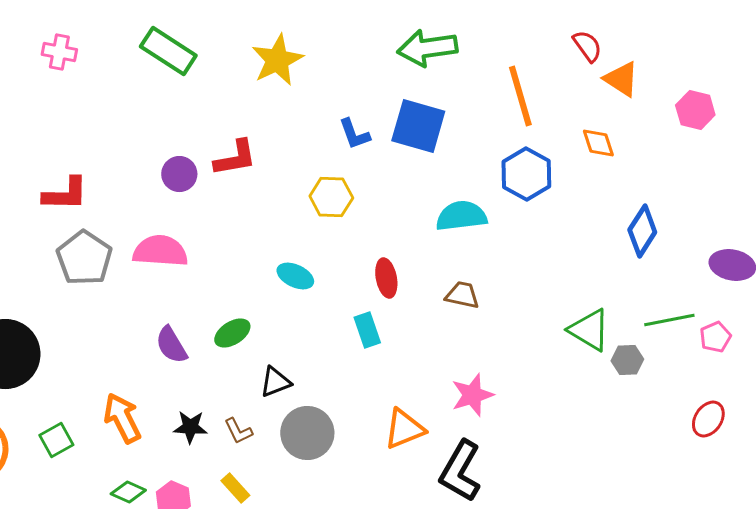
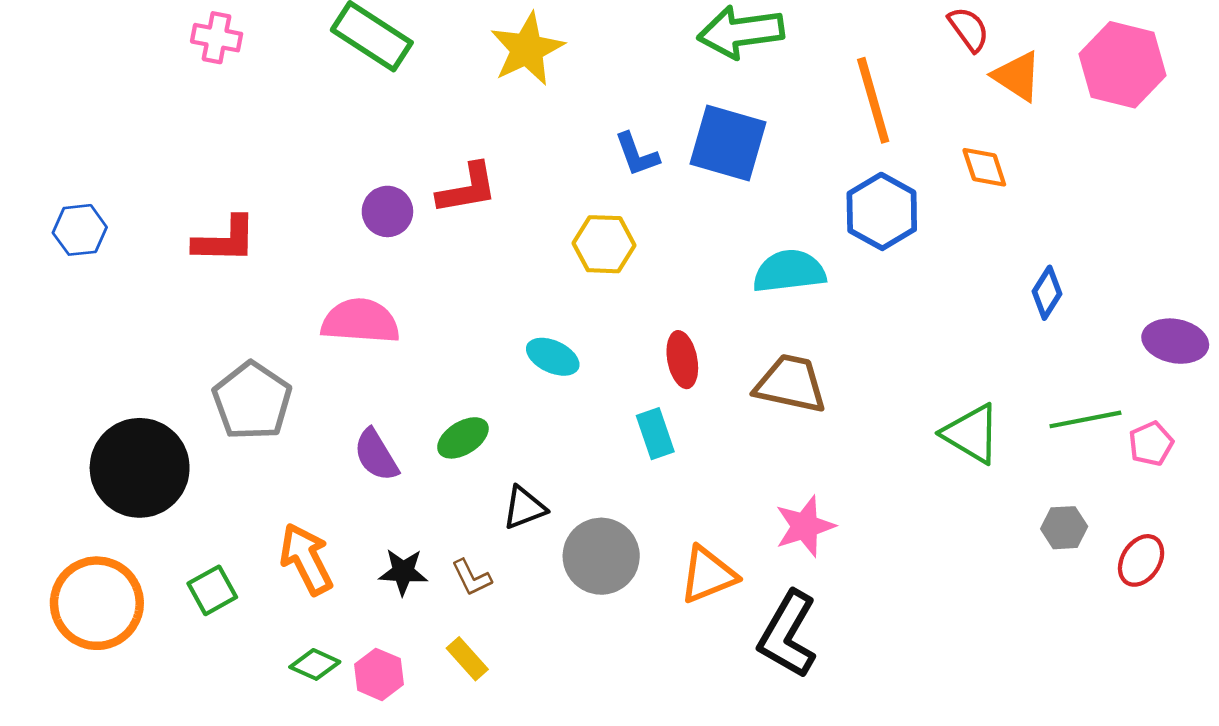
pink hexagon: (695, 110) -> (1123, 65), moved, size x1.5
blue diamond: (642, 231) -> (1047, 293), size x0.7
gray pentagon: (84, 258) -> (252, 401), moved
brown trapezoid: (462, 295) -> (791, 384), size x1.5
gray hexagon: (627, 360) -> (1064, 528), moved
gray circle: (307, 433) -> (601, 556), moved

